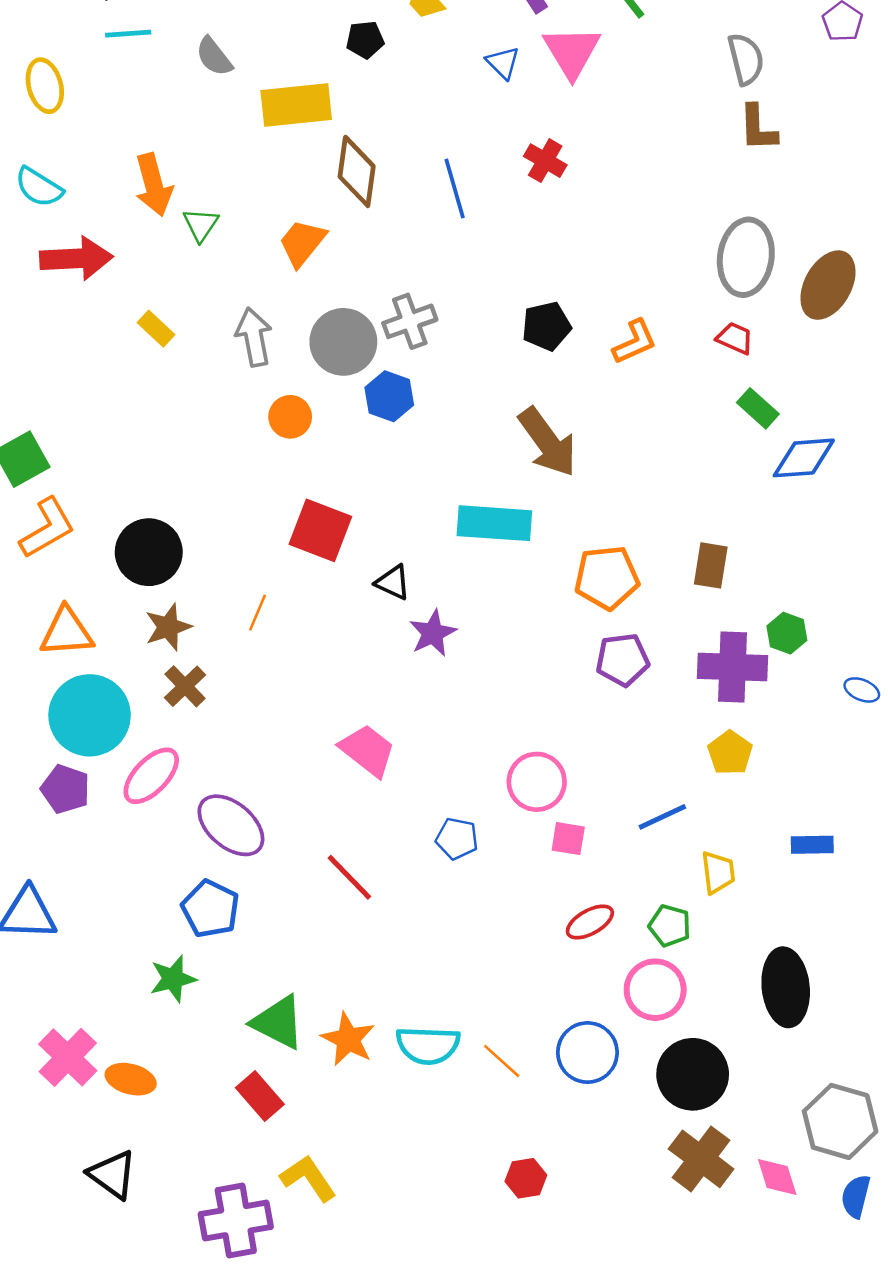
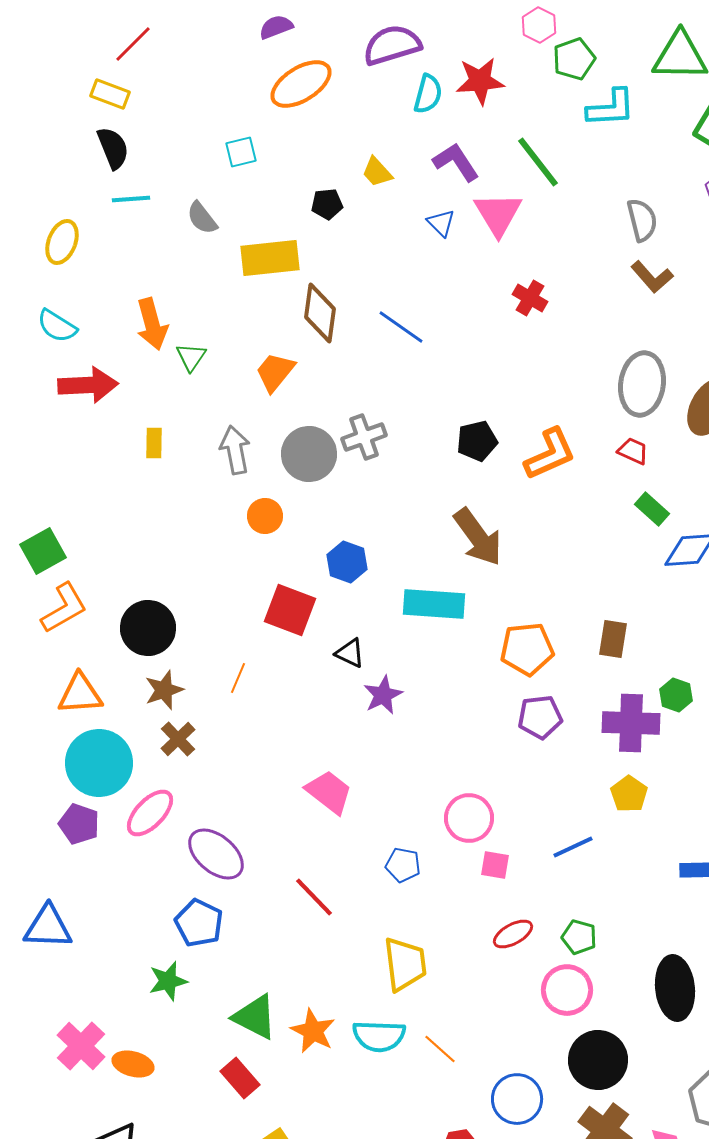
yellow ellipse: (45, 86) -> (62, 242), turned 36
brown L-shape: (758, 128) -> (652, 277), turned -39
red cross: (545, 161) -> (530, 298), moved
blue line: (455, 188) -> (401, 327), turned -39
yellow rectangle: (156, 329) -> (154, 443), turned 48
orange L-shape: (635, 342) -> (550, 454), size x1.4
blue hexagon: (389, 396) -> (347, 562), moved
yellow trapezoid: (718, 872) -> (405, 964), moved, size x1.5
blue circle: (587, 1053) -> (517, 1099), moved

